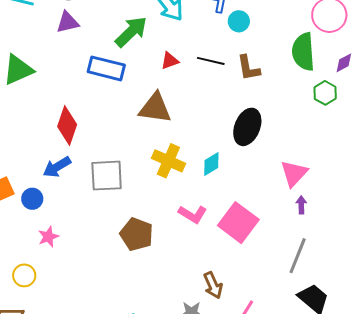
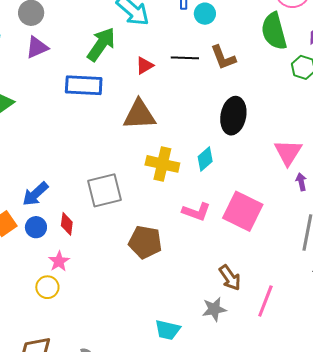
red diamond: (67, 125) -> (67, 224), moved, size x0.6
blue arrow: (57, 167) -> (35, 194), moved
yellow circle: (24, 275) -> (47, 287), moved

